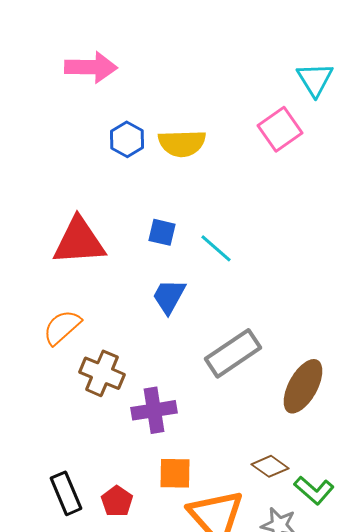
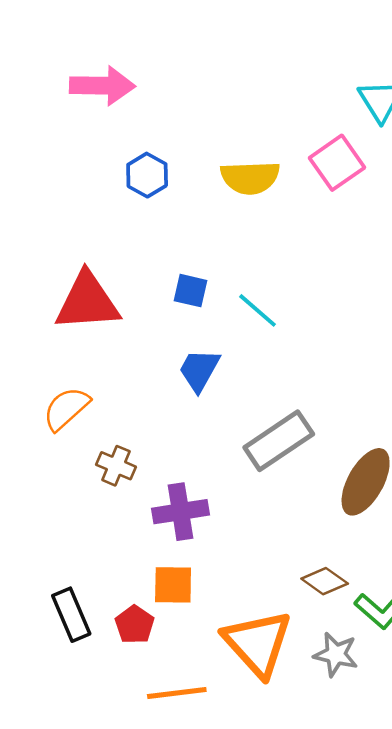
yellow semicircle: (182, 143) -> (250, 178), moved
brown cross: (102, 373) -> (116, 466), size x0.7
orange square: (175, 473) -> (173, 585), moved

